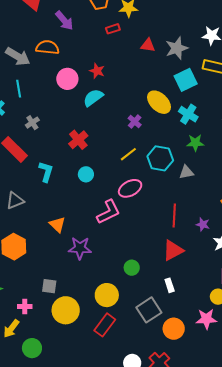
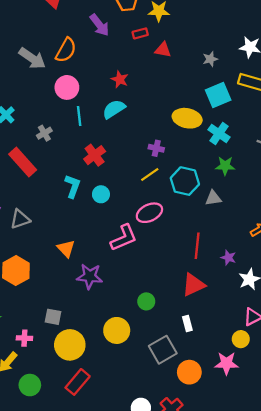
purple arrow: (64, 21) -> (99, 25), moved
red triangle: (148, 45) -> (163, 50), moved
orange semicircle: (47, 47) -> (66, 50), turned 110
gray star: (177, 48) -> (210, 59), size x0.6
pink circle: (67, 79) -> (67, 87), moved
cyan line: (19, 89) -> (79, 116), moved
yellow ellipse: (159, 102) -> (187, 118), turned -35
purple cross: (135, 122) -> (156, 148), moved, turned -32
cyan L-shape: (46, 172) -> (73, 186), moved
red rectangle: (105, 325) -> (78, 382), moved

